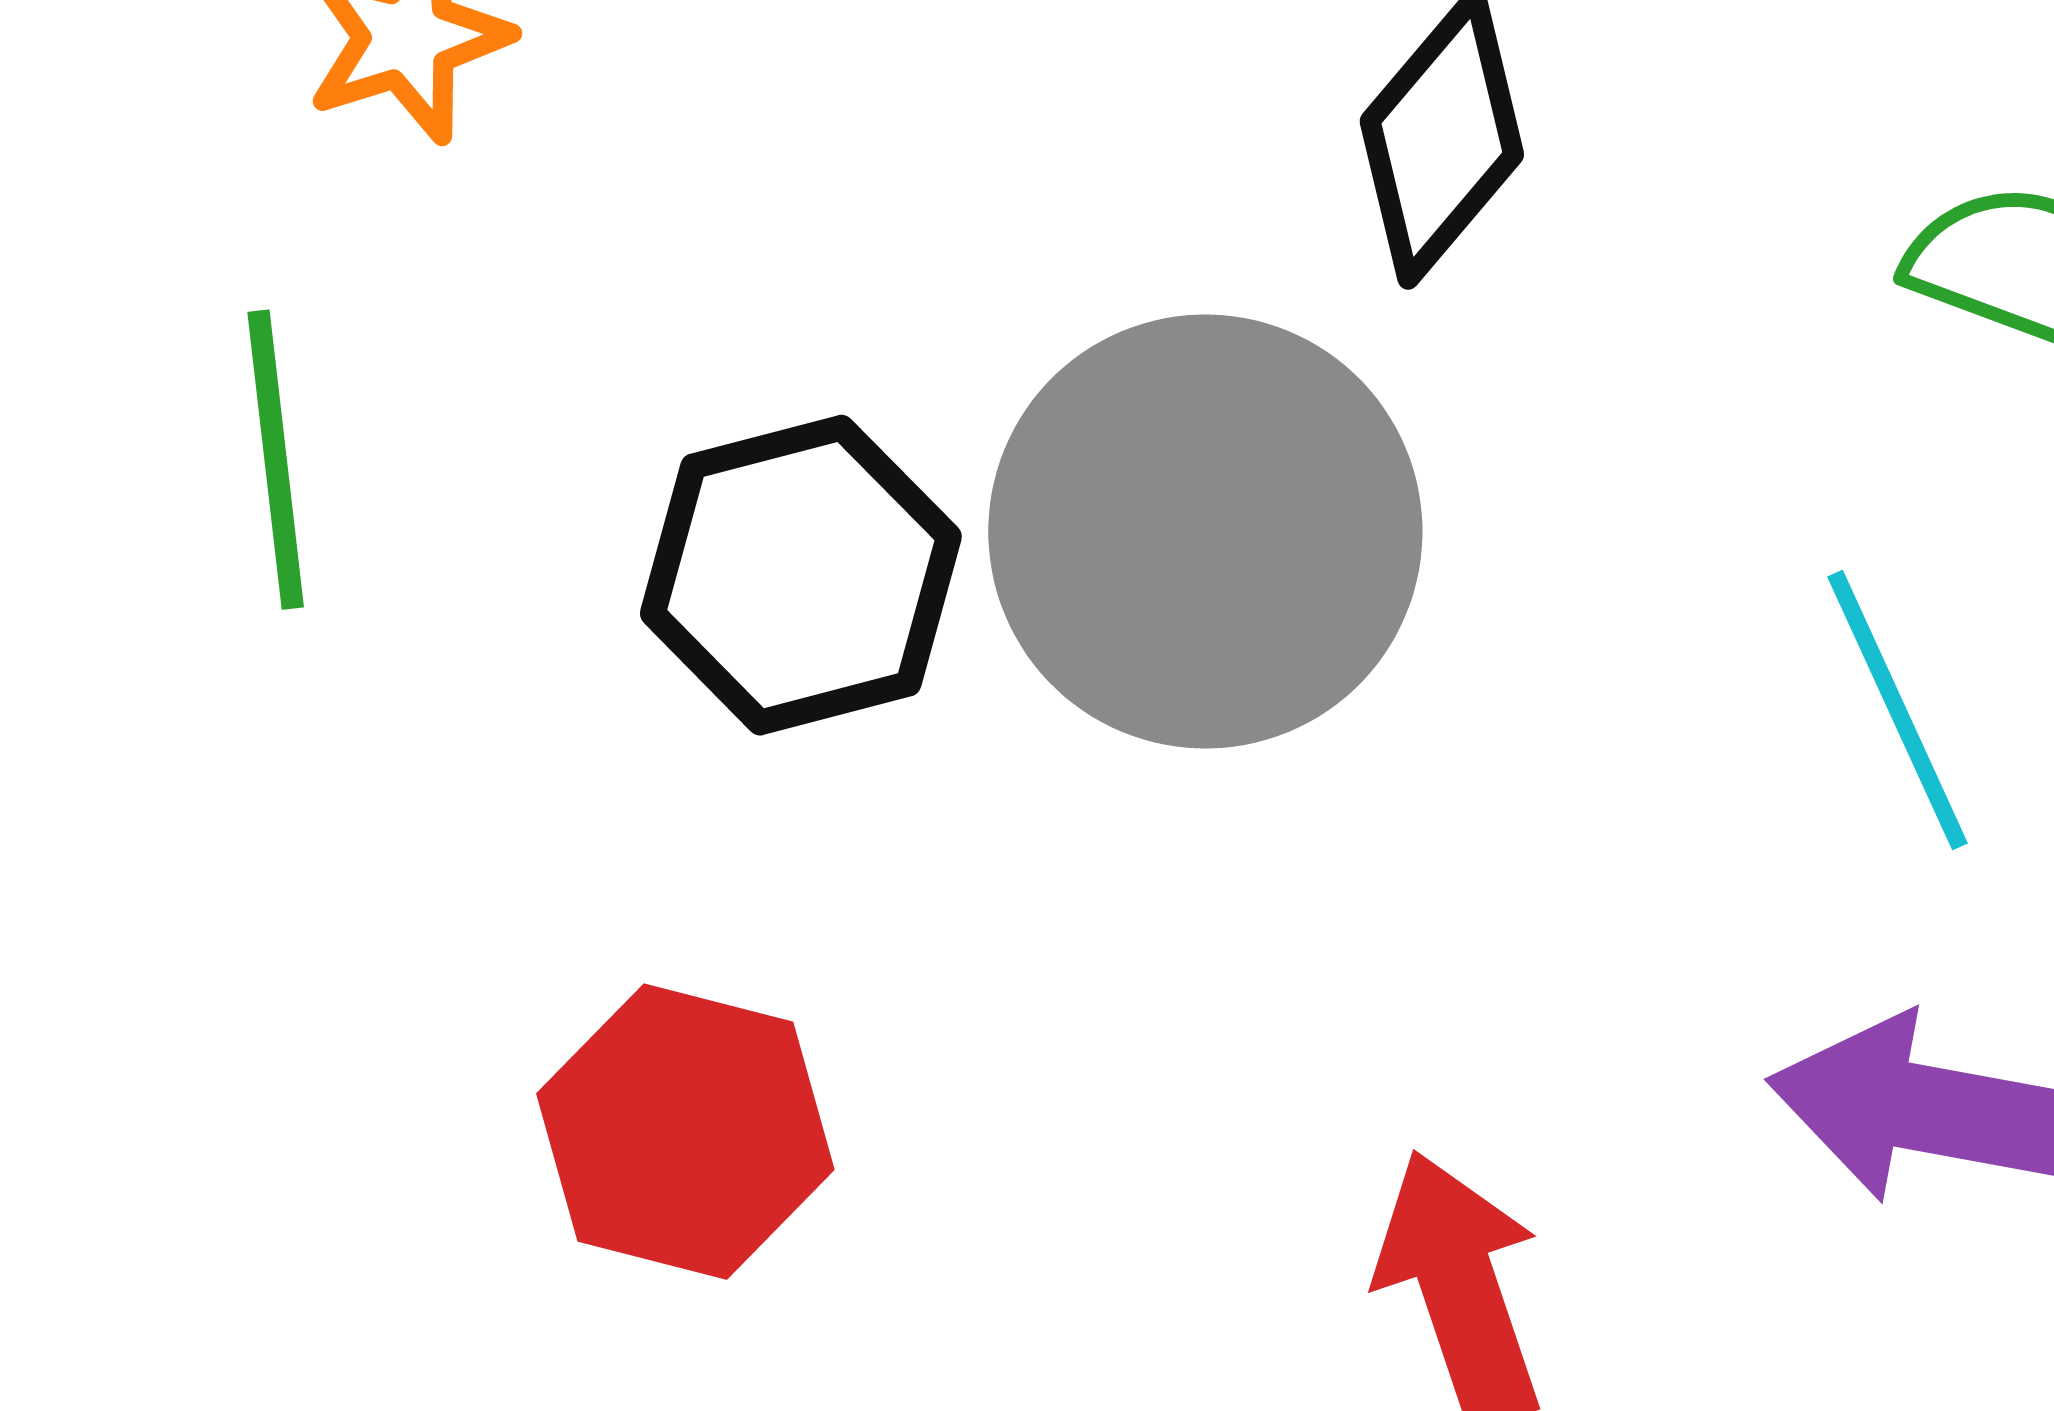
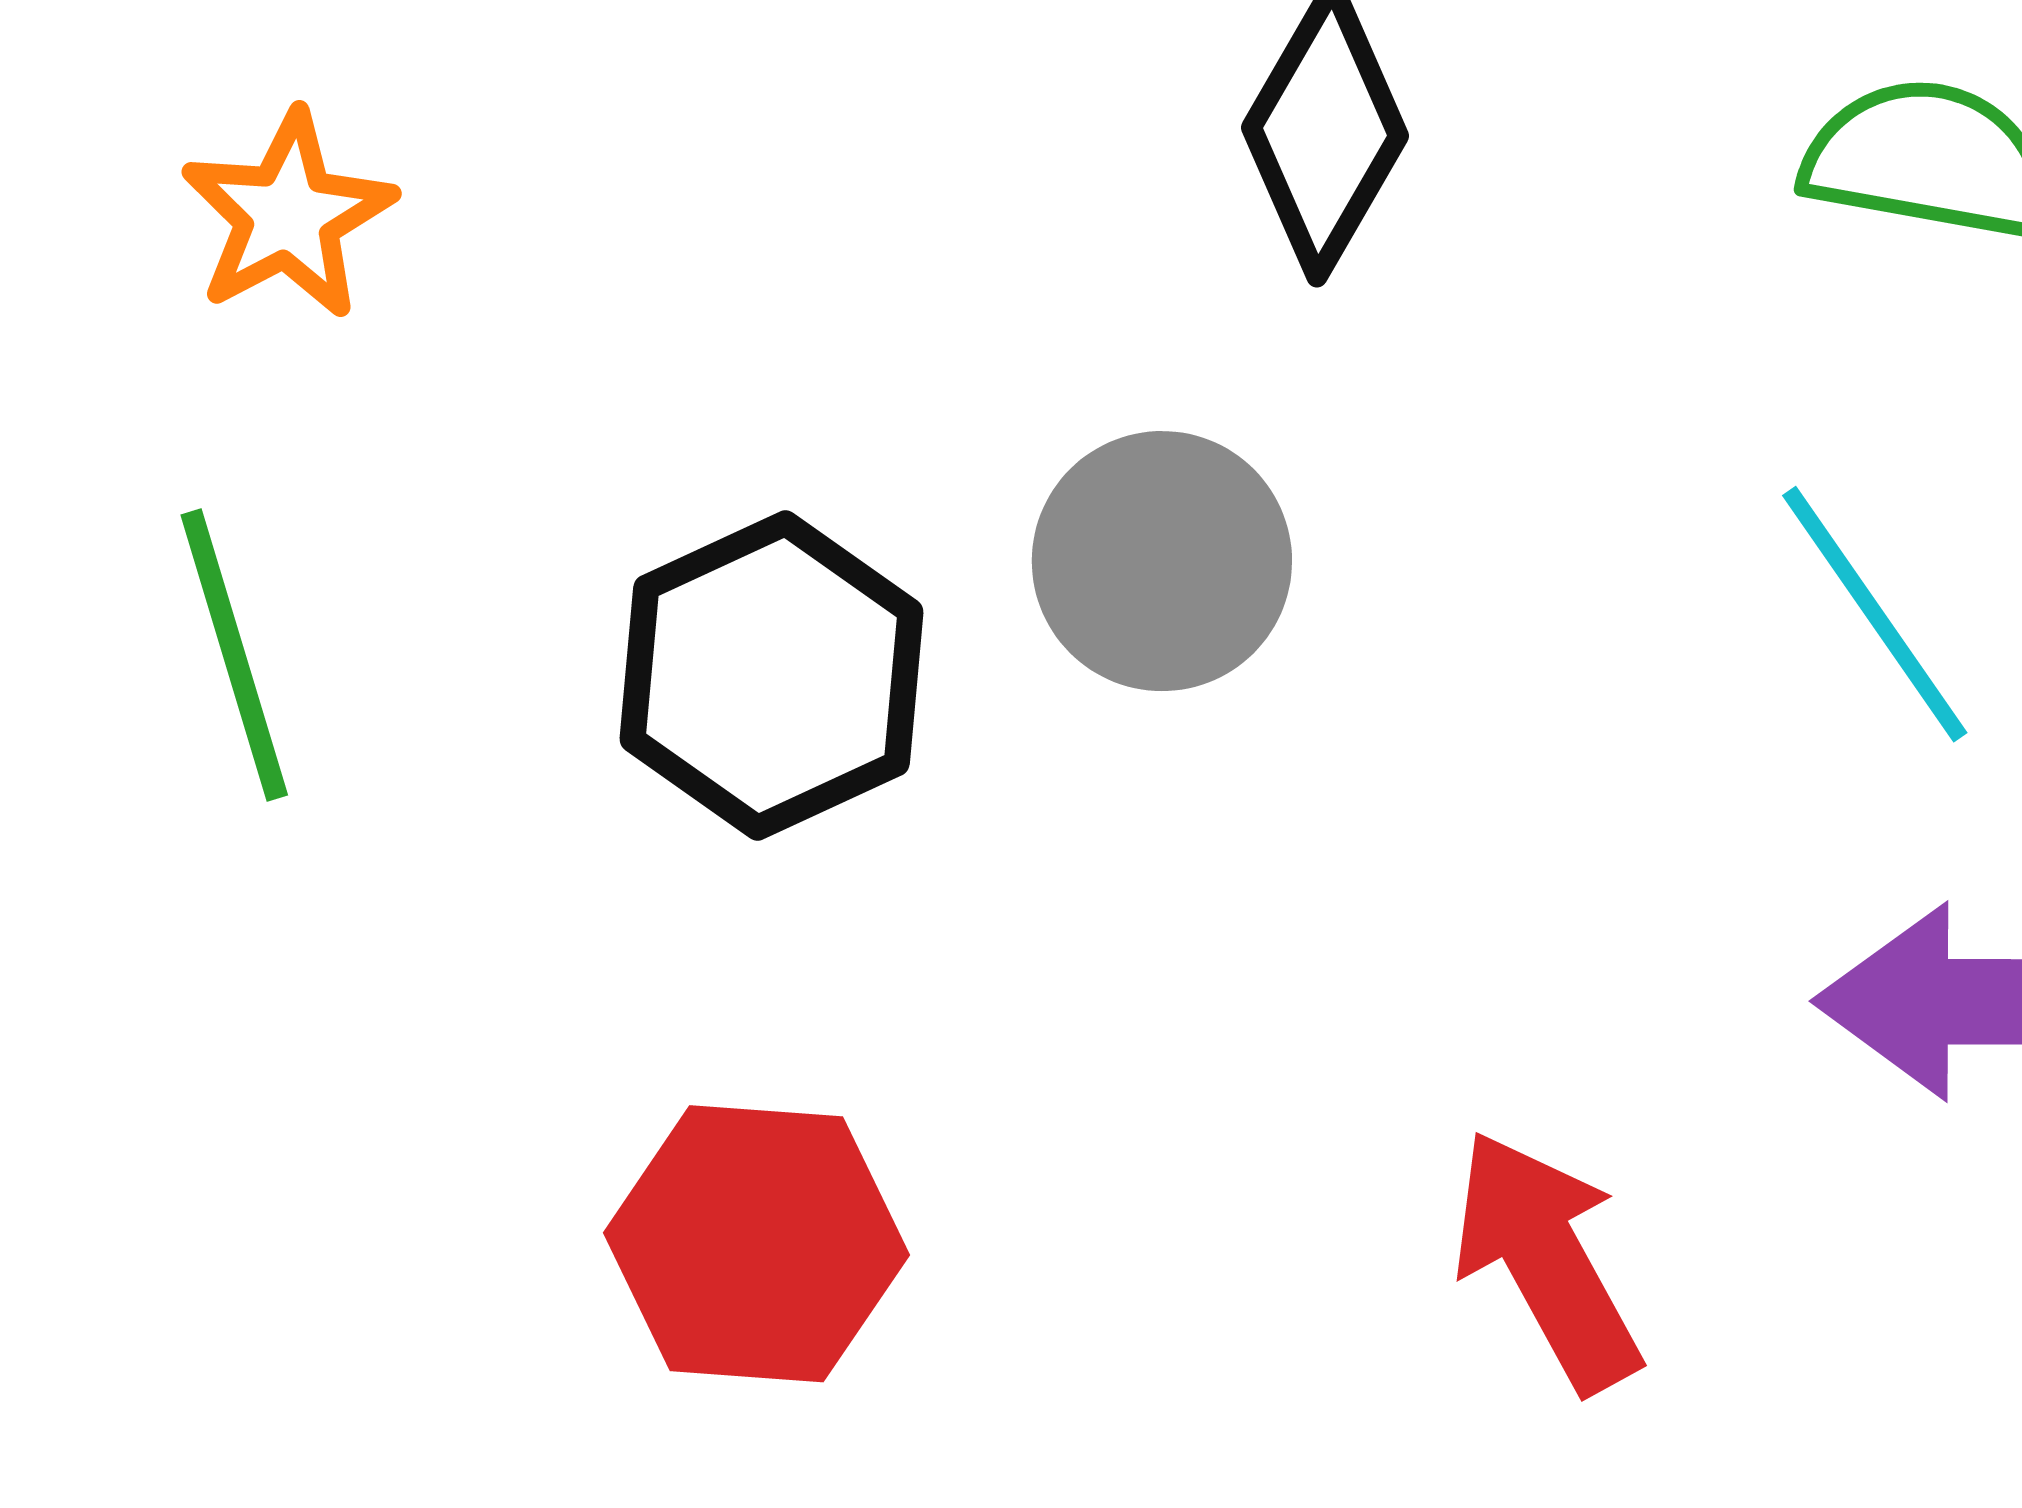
gray circle: (1205, 532) -> (1162, 561), size x0.6

